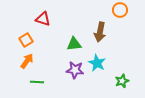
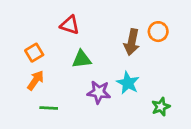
orange circle: (120, 10) -> (158, 32), moved
red triangle: (43, 19) -> (70, 25), moved
green triangle: (74, 44) -> (82, 59), moved

